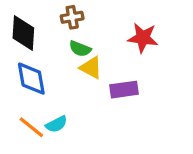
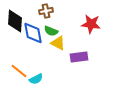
blue diamond: (31, 79) -> (33, 33), moved
orange line: (31, 127) -> (19, 71), moved

